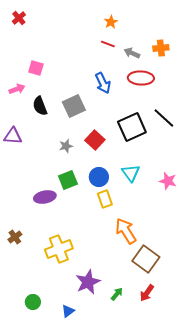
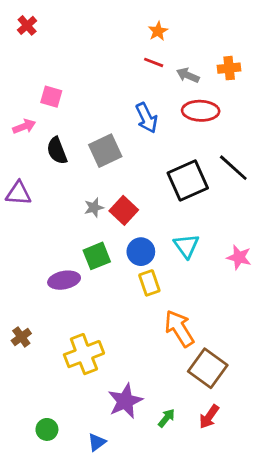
red square: (95, 140) -> (124, 210), moved

